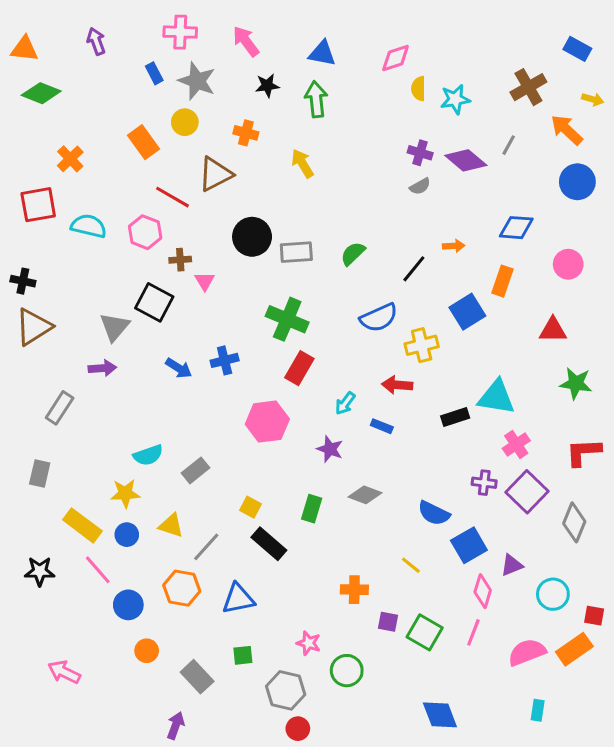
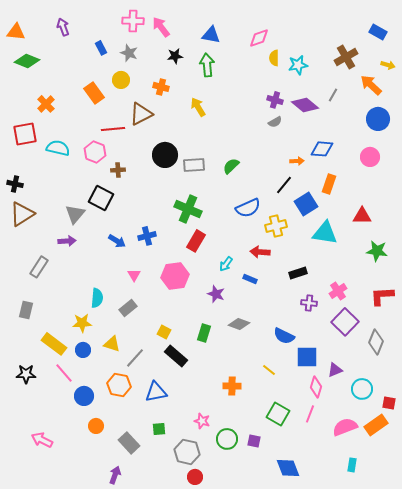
pink cross: (180, 32) -> (133, 21), moved
gray star: (197, 81) -> (129, 53), size x0.7
red line: (173, 197) -> (113, 129), turned -35
blue diamond: (516, 228) -> (322, 149), moved
pink circle: (568, 264) -> (370, 157), moved
black line: (414, 269) -> (284, 185), moved
pink triangle: (205, 281) -> (134, 275), moved
cyan triangle: (496, 397) -> (325, 233), moved
cyan semicircle: (148, 455) -> (97, 298), turned -66
purple cross: (484, 483) -> (309, 303), moved
blue square: (469, 545) -> (307, 357), turned 30
purple square: (388, 622) -> (254, 441), moved

